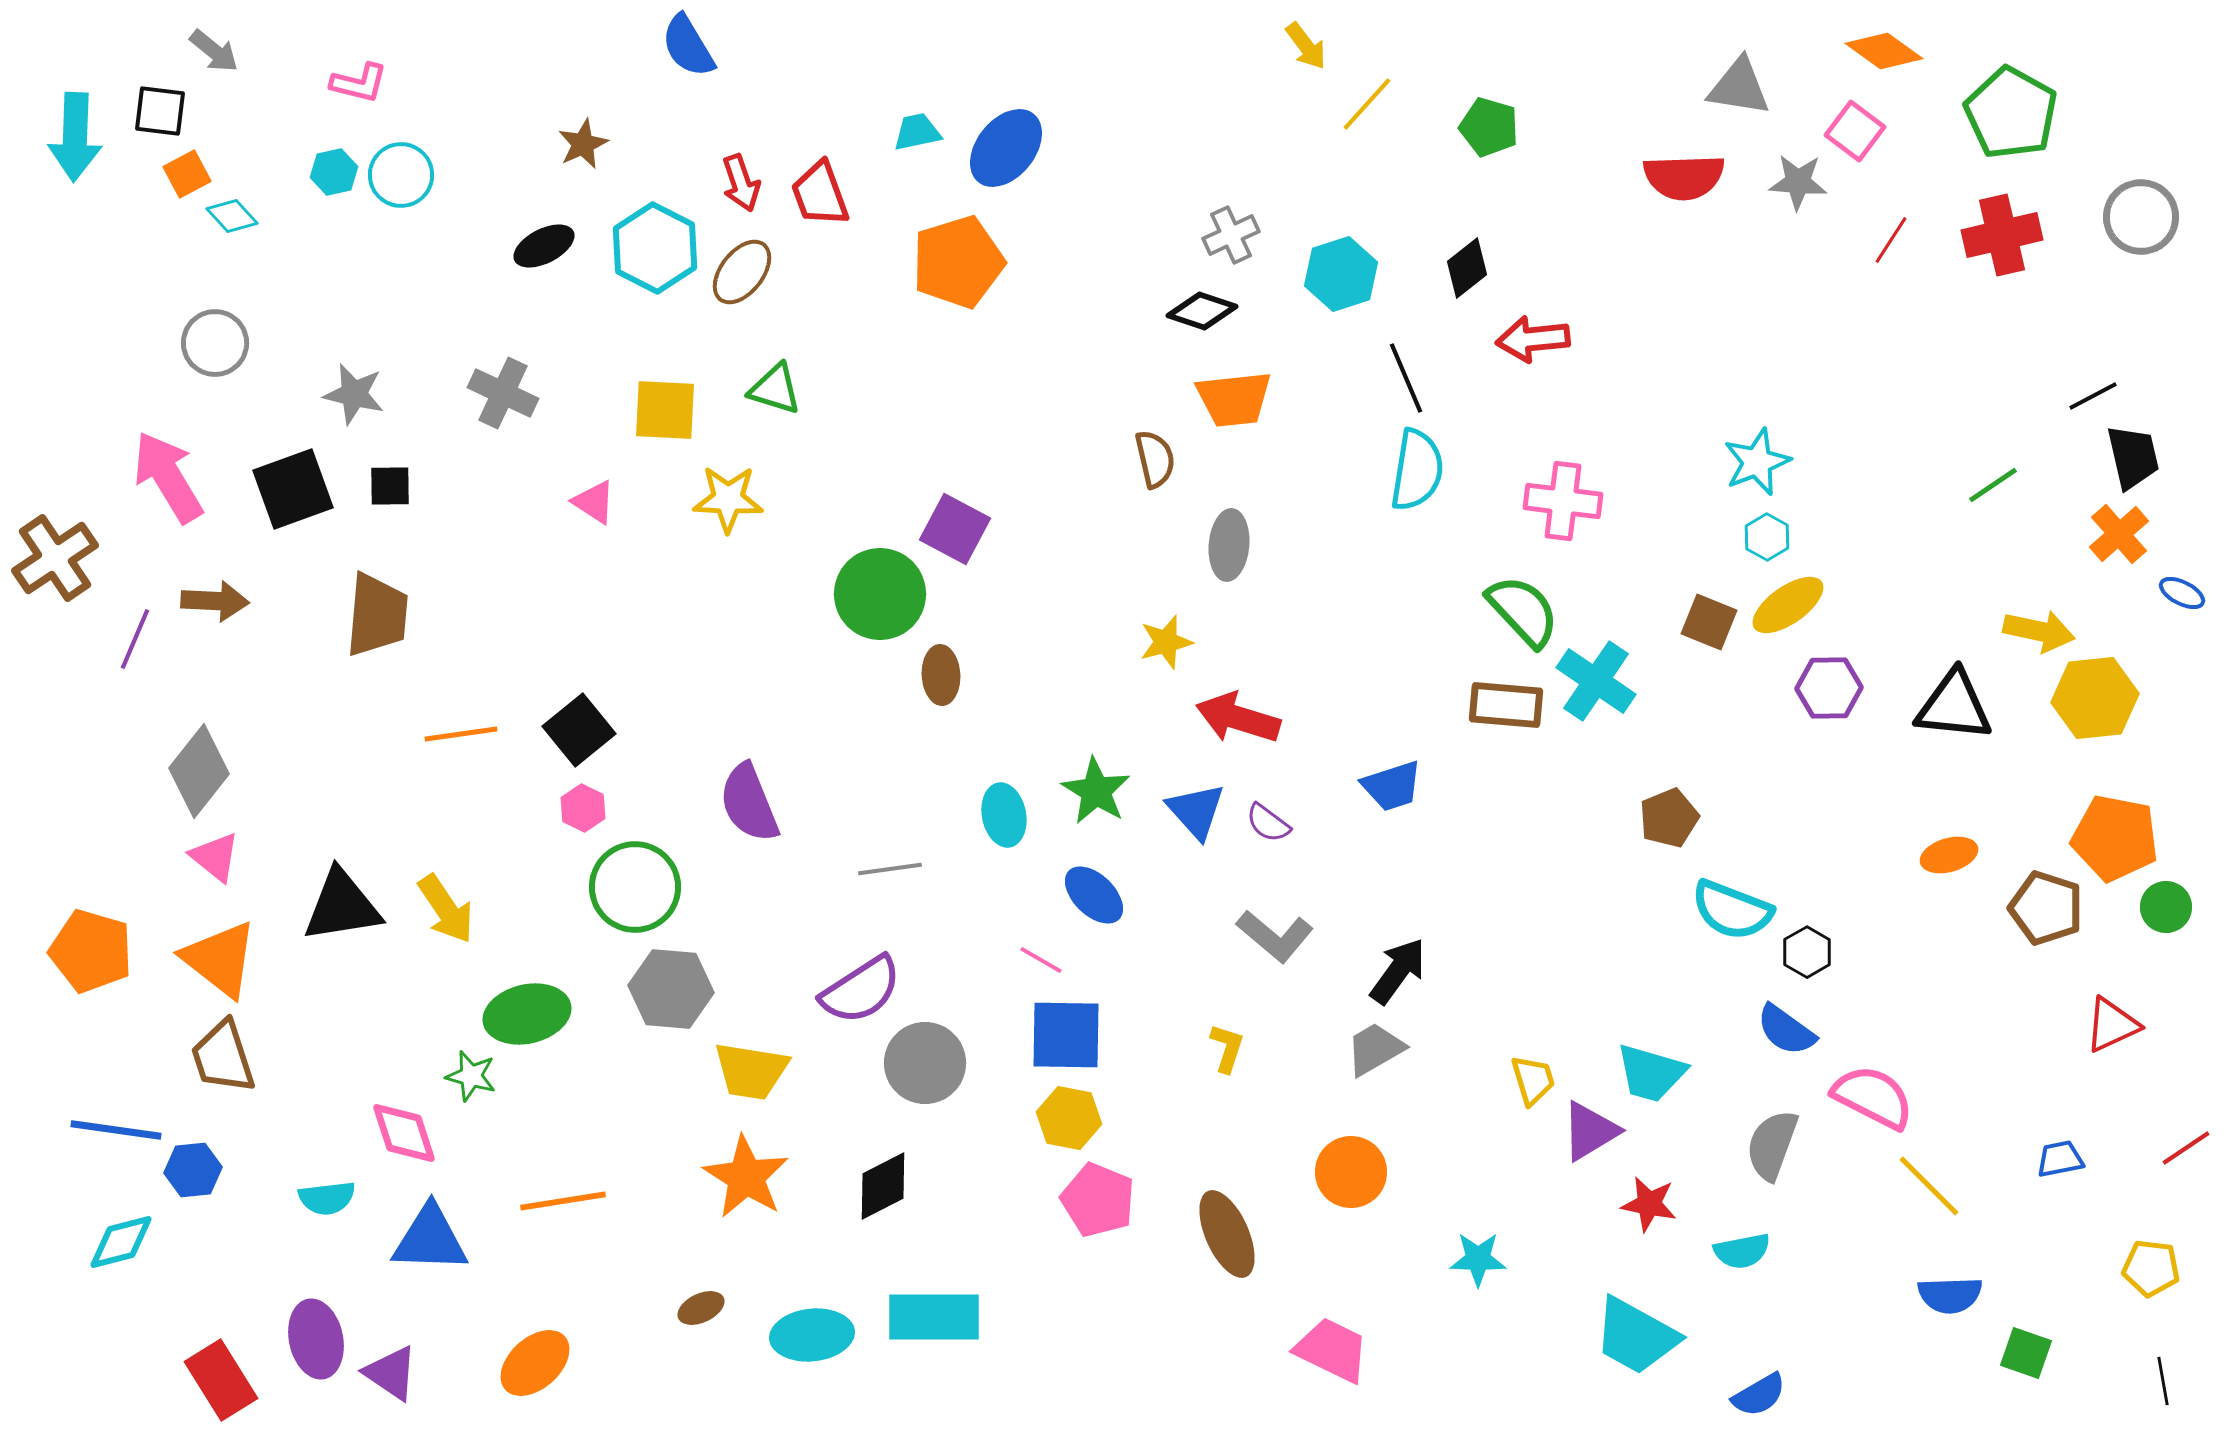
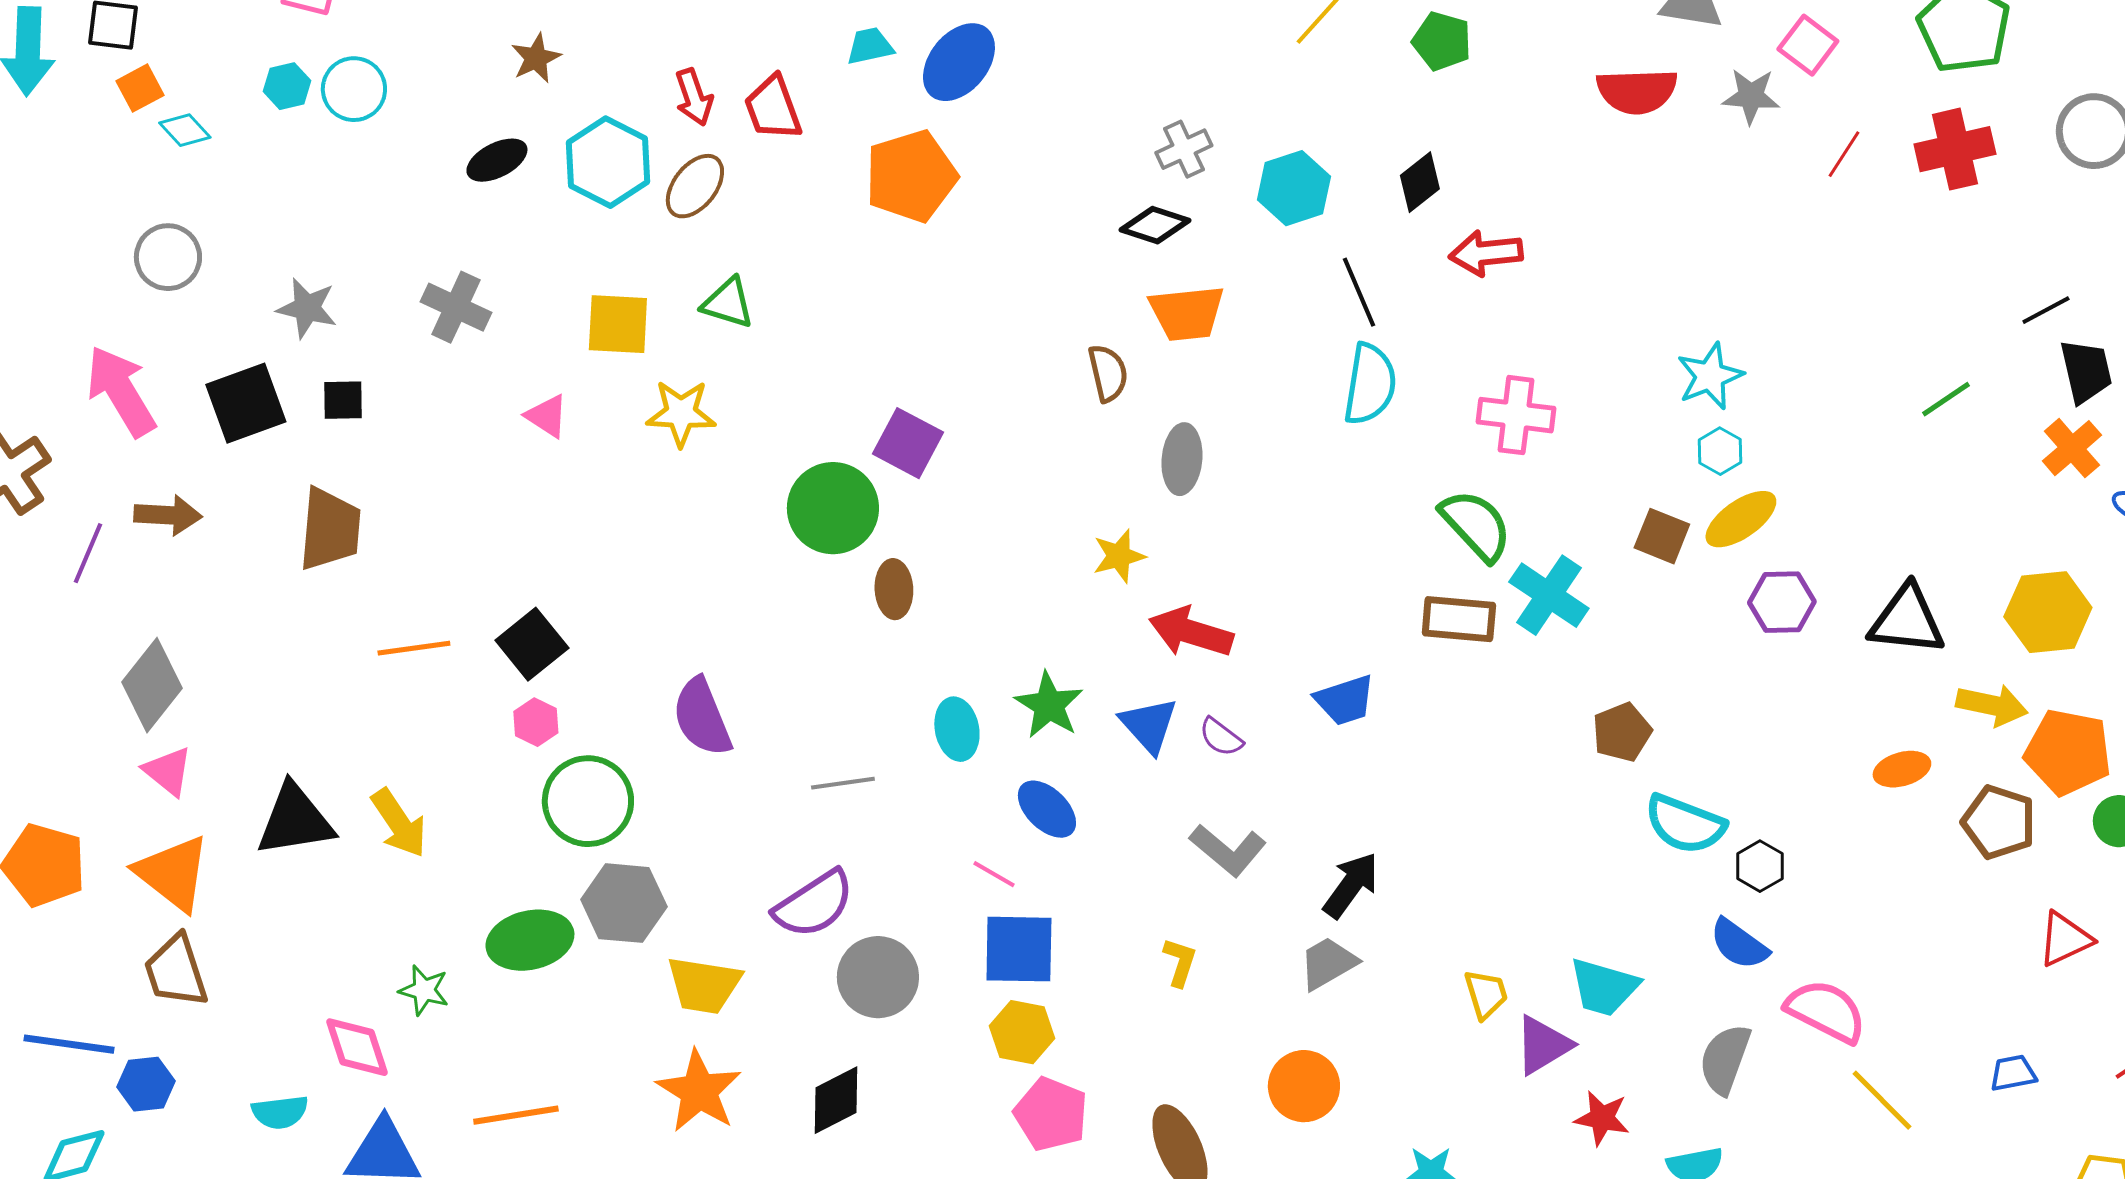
yellow arrow: (2039, 631) -> (1992, 705), moved
green ellipse: (527, 1014) -> (530, 940), moved

